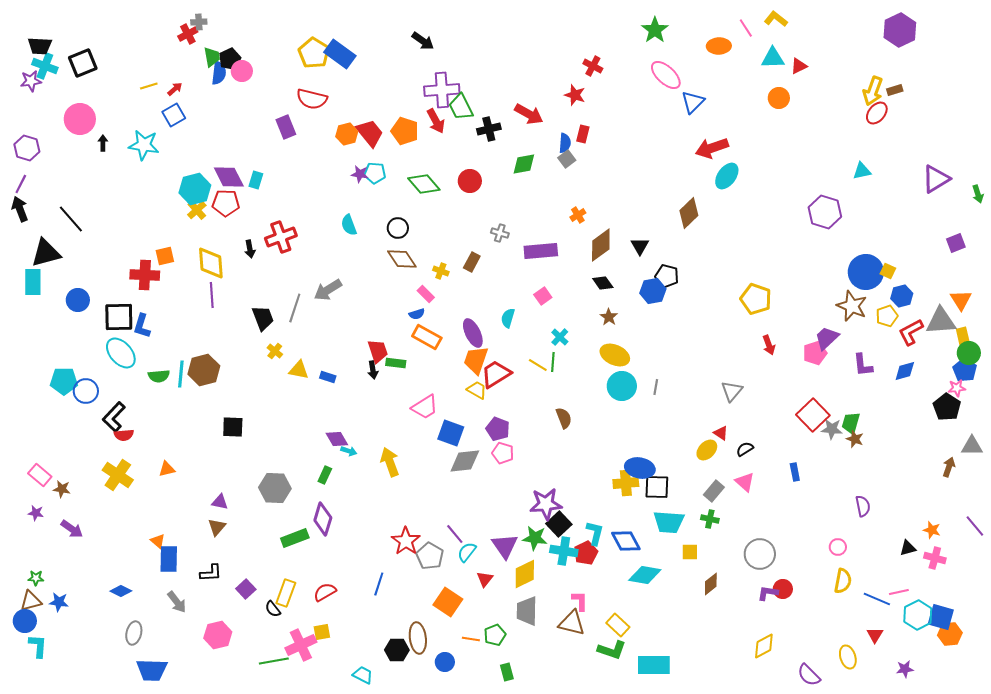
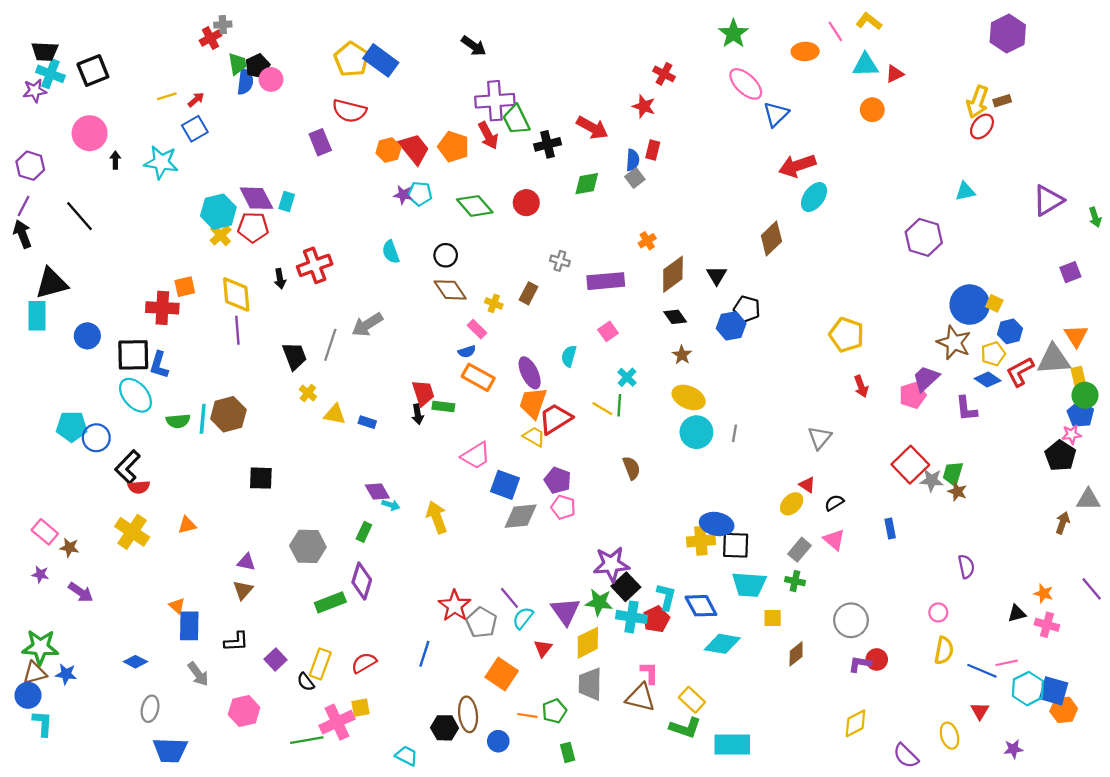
black line: (71, 219) -> (79, 216), moved
blue diamond: (905, 371) -> (988, 380), moved, turned 50
green star: (36, 578) -> (40, 647), size x2.0

